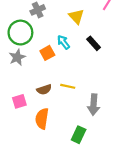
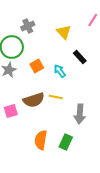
cyan arrow: (63, 42) -> (60, 71), moved
brown semicircle: (44, 90) -> (34, 100), size x1.5
orange semicircle: (42, 119) -> (41, 140), moved

